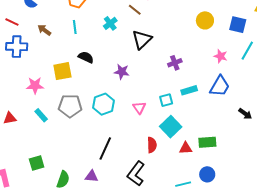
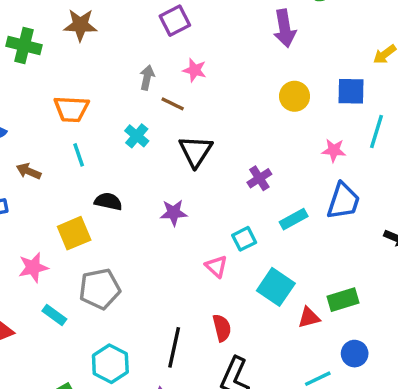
cyan square: (166, 100) -> (244, 239), moved
cyan hexagon: (103, 104) -> (110, 364), moved
red semicircle: (152, 145) -> (222, 328), moved

